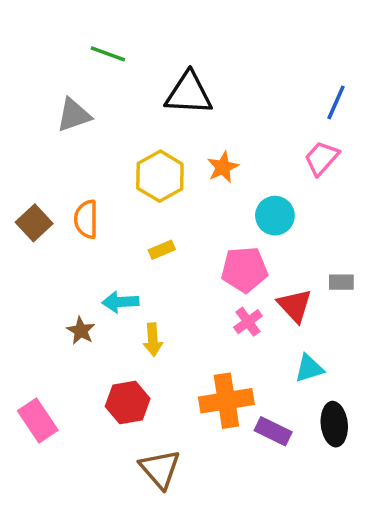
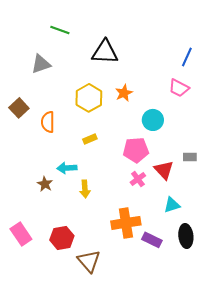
pink trapezoid: (322, 158) -> (179, 88), turned -105
brown square: (34, 223) -> (19, 108), moved
red hexagon: (128, 403) -> (62, 238), moved

